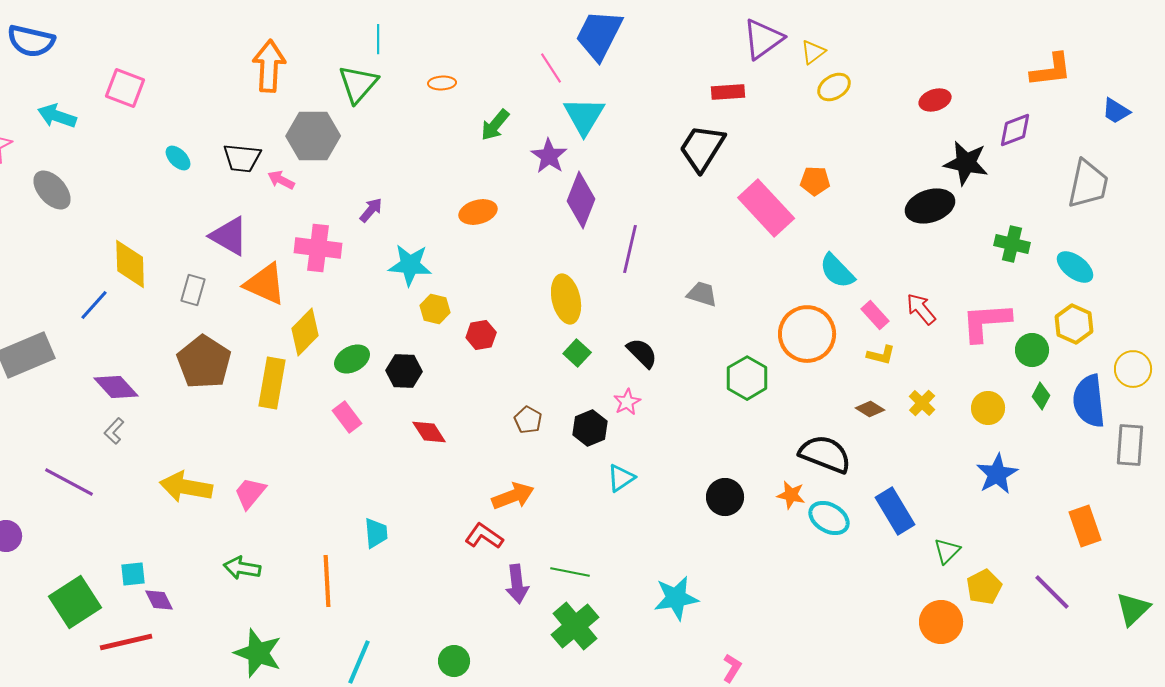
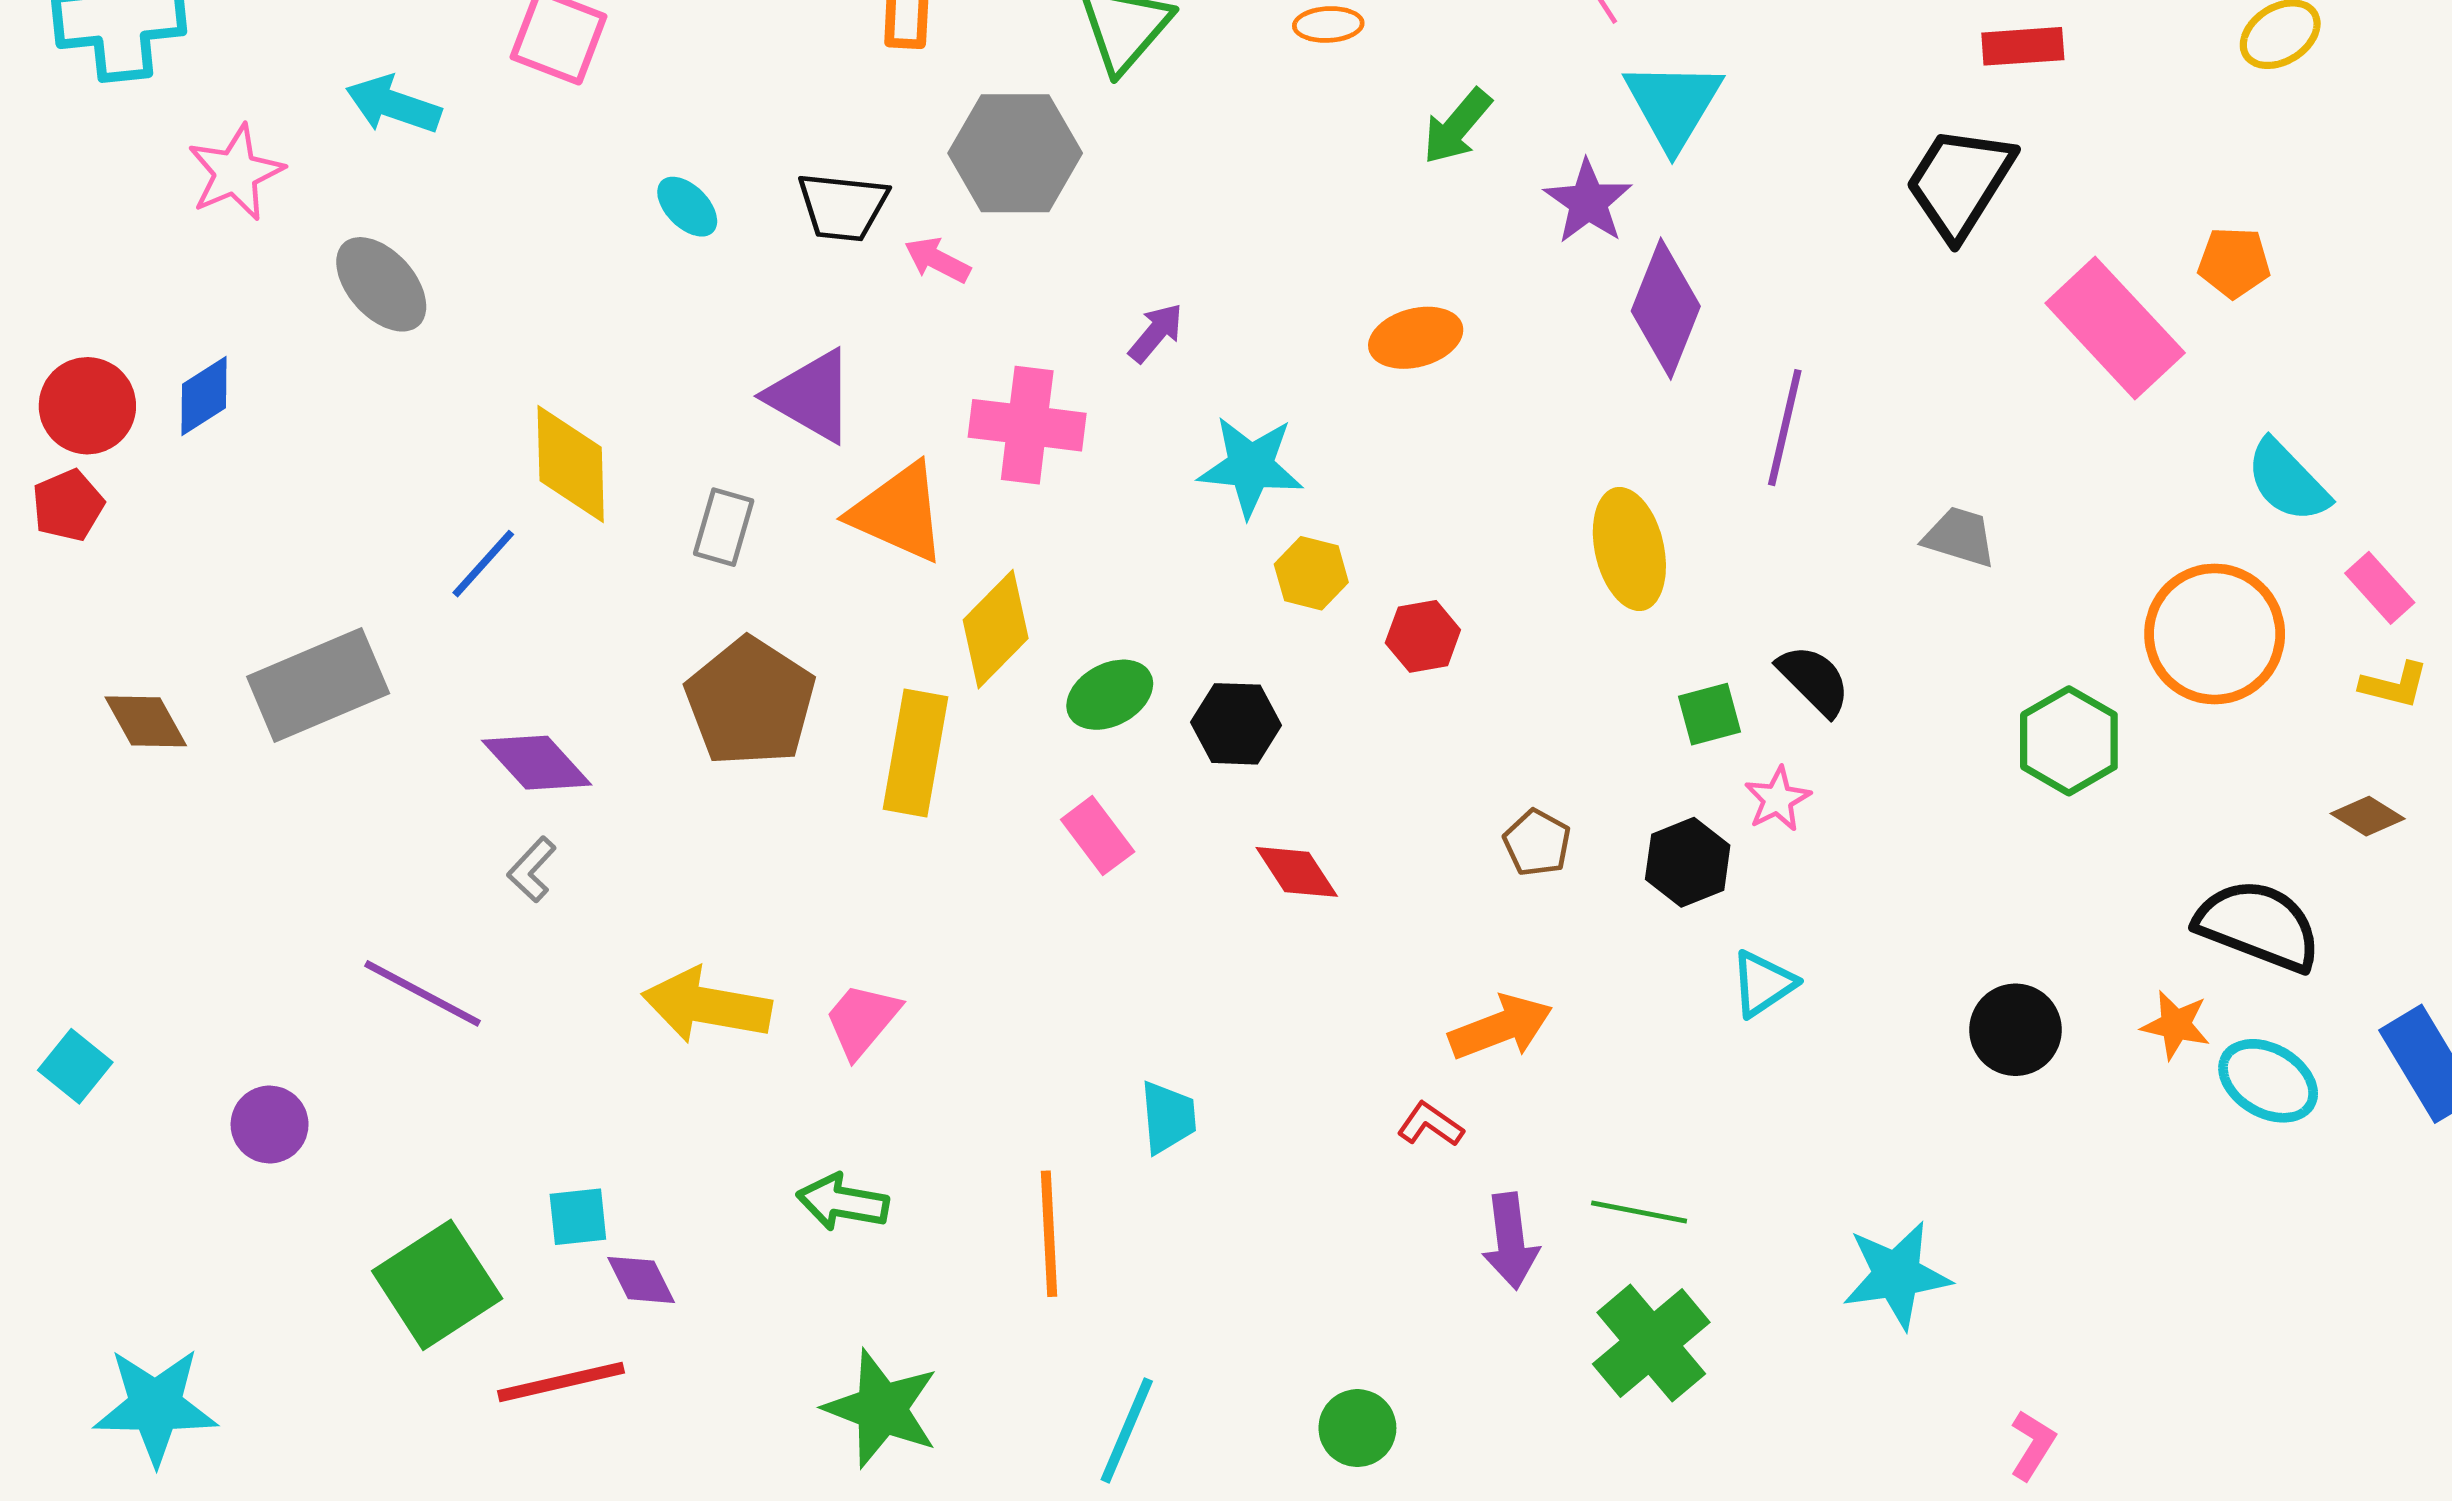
green square: (577, 353) -> (1710, 714), moved, turned 32
red L-shape: (484, 536) -> (1430, 1125), size x0.7

